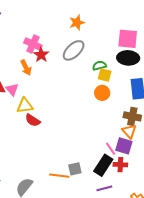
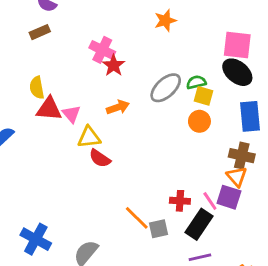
gray ellipse: (74, 50) -> (166, 88), moved
black ellipse: (128, 58) -> (237, 72), turned 35
orange arrow: (26, 68) -> (118, 107), moved, turned -84
red cross: (120, 165) -> (180, 201), moved
orange line: (59, 176) -> (137, 218), moved, turned 36

